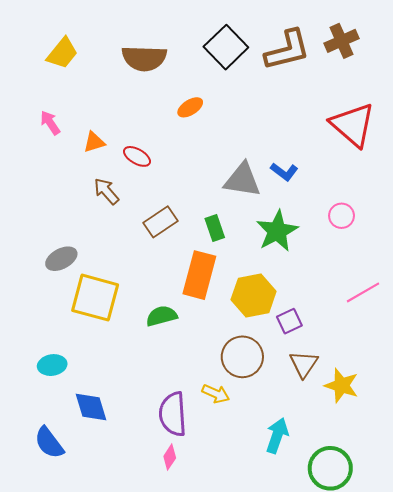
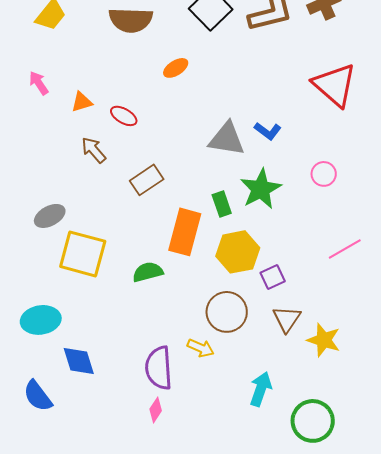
green rectangle: (215, 228) -> (222, 204), moved
cyan ellipse: (52, 365) -> (41, 320), size x1.4

